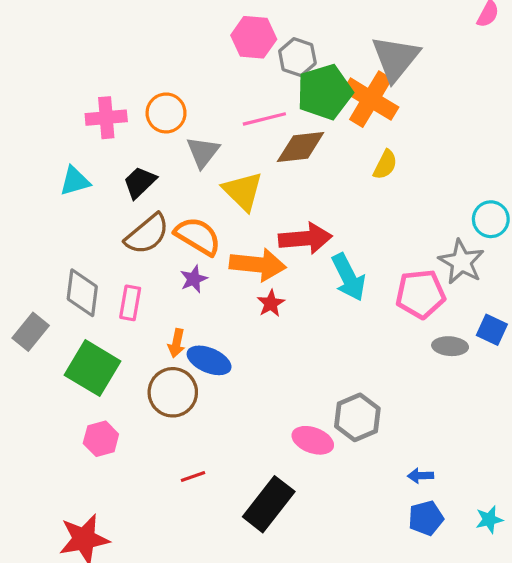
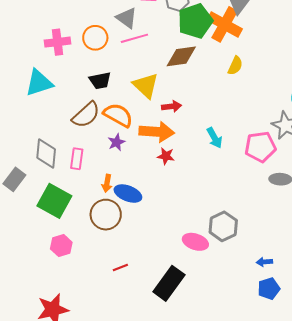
pink line: (264, 119) -> (134, 38), moved
gray triangle: (203, 152) -> (127, 18), moved, turned -30
cyan triangle: (75, 181) -> (39, 83), size x1.4
black trapezoid: (140, 182) -> (100, 81), moved, turned -145
red arrow: (305, 238) -> (172, 106), moved, size x0.6
cyan arrow: (348, 277) -> (214, 138), size x0.7
red star: (271, 303) -> (166, 156), turned -30

